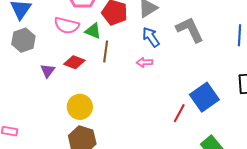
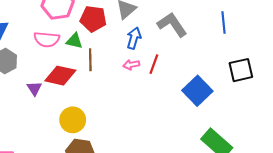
blue arrow: (151, 37) -> (134, 38), turned 60
red diamond: (74, 62) -> (60, 76), size x1.4
red line: (179, 113) -> (154, 64), moved

